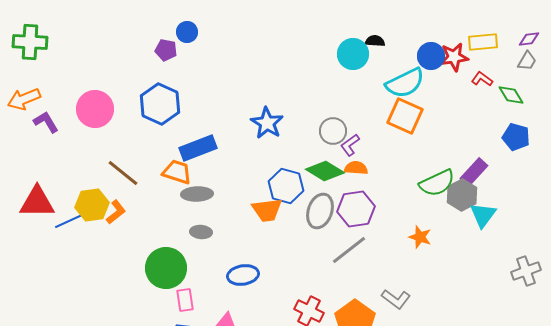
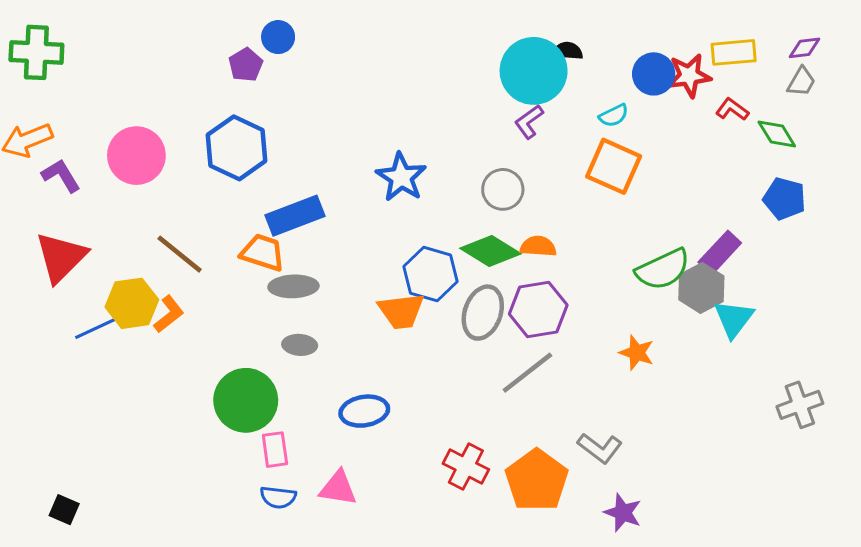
purple pentagon: (166, 50) -> (246, 65), turned 30
cyan circle: (353, 54) -> (534, 71), size x1.4
cyan semicircle: (405, 83) -> (614, 116), size x0.5
purple L-shape: (350, 145) -> (529, 122), moved
red triangle: (37, 202) -> (61, 257), moved, turned -45

